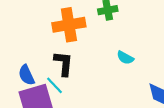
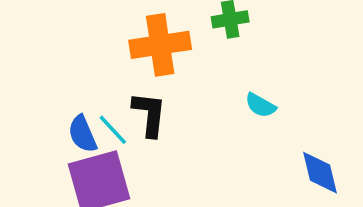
cyan line: (55, 85) -> (113, 130), moved

